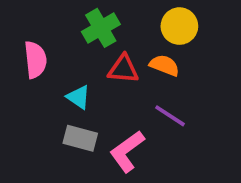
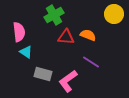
yellow circle: (179, 26) -> (114, 14), moved
cyan triangle: (78, 97) -> (26, 52), moved

